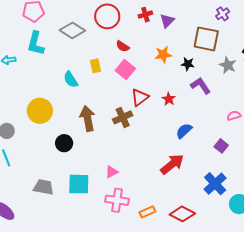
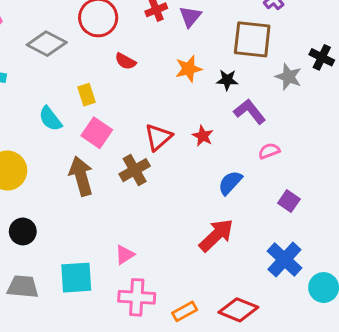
pink square: (125, 69) -> (97, 133), moved
pink semicircle: (234, 116) -> (269, 151), moved
black circle: (64, 143) -> (23, 231), moved

